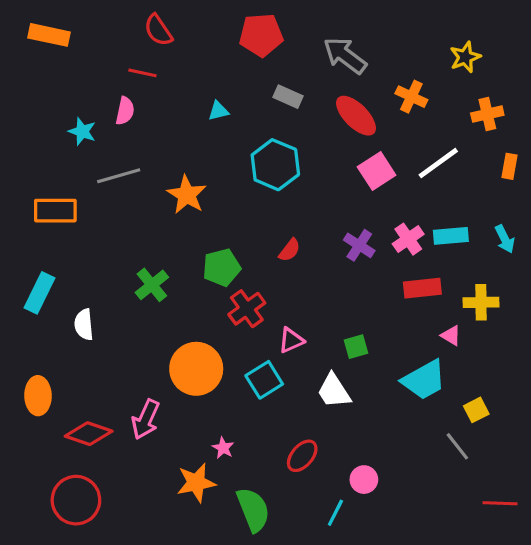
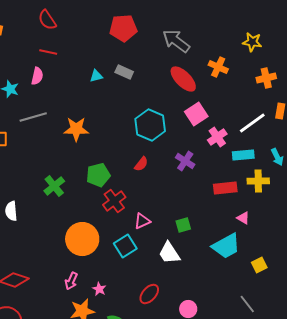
red semicircle: (158, 30) -> (47, 20), moved
yellow star: (465, 57) -> (252, 42), turned 30
gray rectangle: (288, 97) -> (124, 72), moved
white line: (438, 163) -> (252, 123), moved
cyan hexagon: (275, 165) -> (150, 125), moved
orange star: (187, 195) -> (76, 129), turned -30
pink cross: (408, 239) -> (217, 137), moved
yellow cross: (481, 302) -> (258, 181), moved
pink arrow: (146, 419) -> (71, 281), moved, size x0.7
gray line: (457, 446) -> (247, 304), moved

